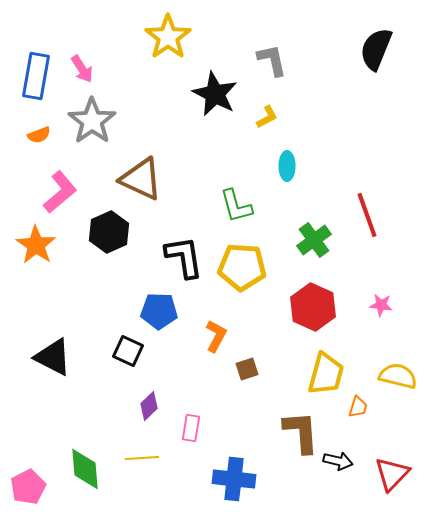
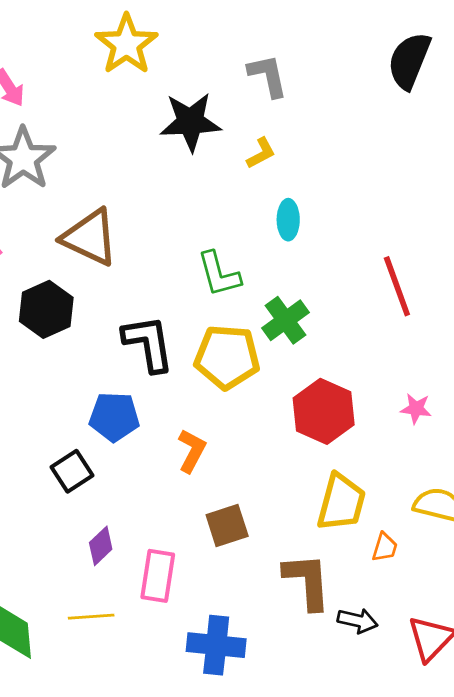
black star: (215, 94) -> (190, 122), turned -30
green cross: (314, 240) -> (285, 320), moved
black square: (128, 351) -> (72, 471), turned 32
brown square: (247, 369) -> (227, 526), moved, size x1.4
pink rectangle: (191, 428) -> (158, 576), size x1.4

